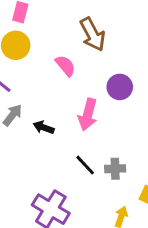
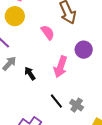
black arrow: (44, 127) -> (30, 73), turned 32
gray cross: (115, 169) -> (77, 105), turned 32

